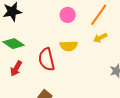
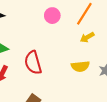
yellow semicircle: (69, 46) -> (80, 66), moved

